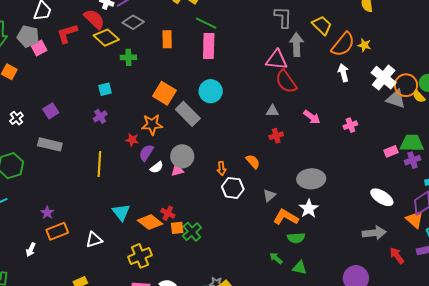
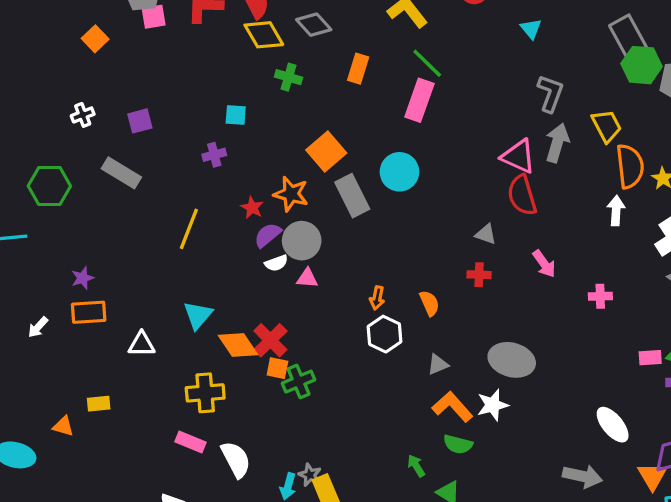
orange semicircle: (343, 44) -> (630, 166), turned -64
gray circle: (182, 156) -> (302, 241), moved
red cross: (168, 213) -> (270, 340), size x1.5

